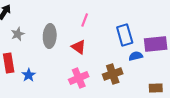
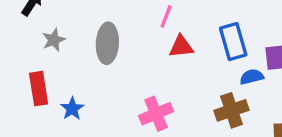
red triangle: (79, 47) -> (181, 47), moved, turned -42
brown cross: (113, 74) -> (232, 110), moved

